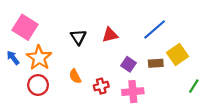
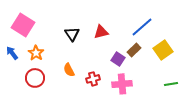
orange star: (39, 58) -> (36, 53), size x0.7
brown rectangle: (156, 63) -> (134, 50), moved, turned -40
green line: (194, 86) -> (171, 84), moved, turned 48

